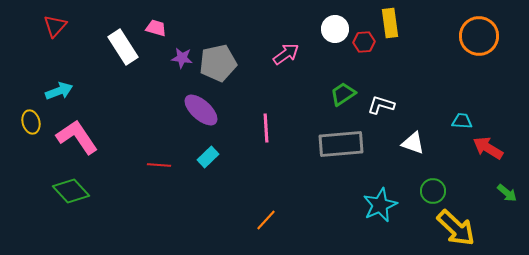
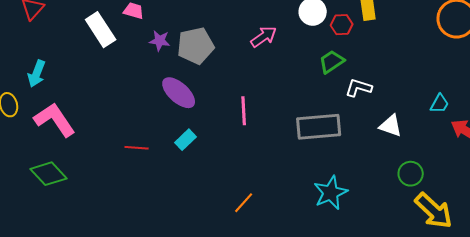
cyan arrow: (59, 91) -> (37, 74), turned 132
green trapezoid: (343, 94) -> (332, 62), moved
cyan trapezoid: (462, 121) -> (440, 104), turned 115
cyan star: (380, 205) -> (331, 193), moved

